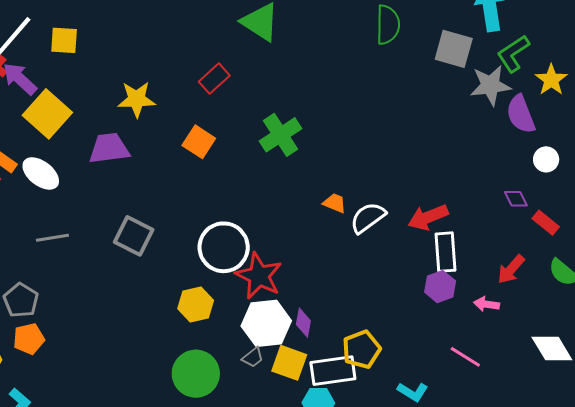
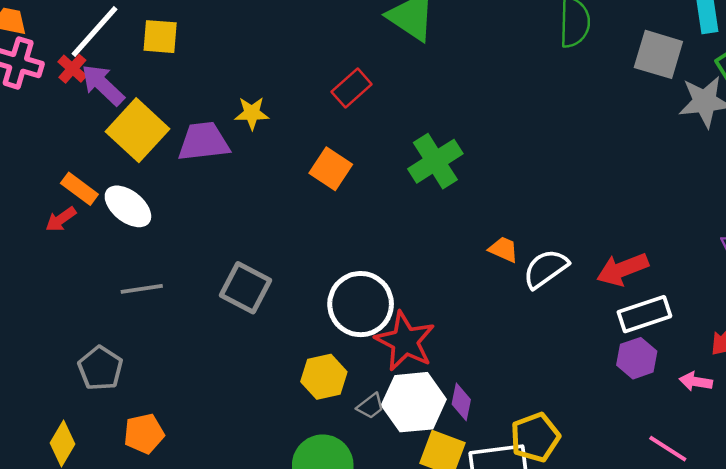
yellow star: (137, 99) -> (252, 113), size x0.7
purple trapezoid: (109, 148) -> (204, 142), moved
white rectangle: (446, 252) -> (644, 314), turned 75
orange pentagon: (29, 339) -> (144, 434), moved
gray trapezoid: (253, 357) -> (370, 406), moved

